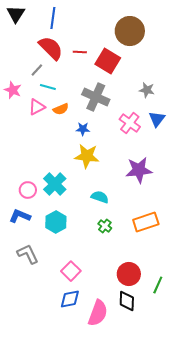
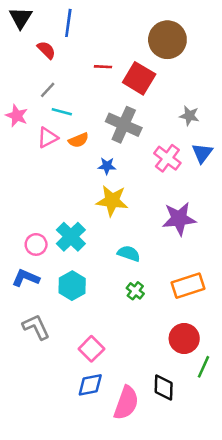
red semicircle: (51, 48) -> (46, 50), moved, size x0.6
red circle: (129, 274) -> (184, 338), moved

